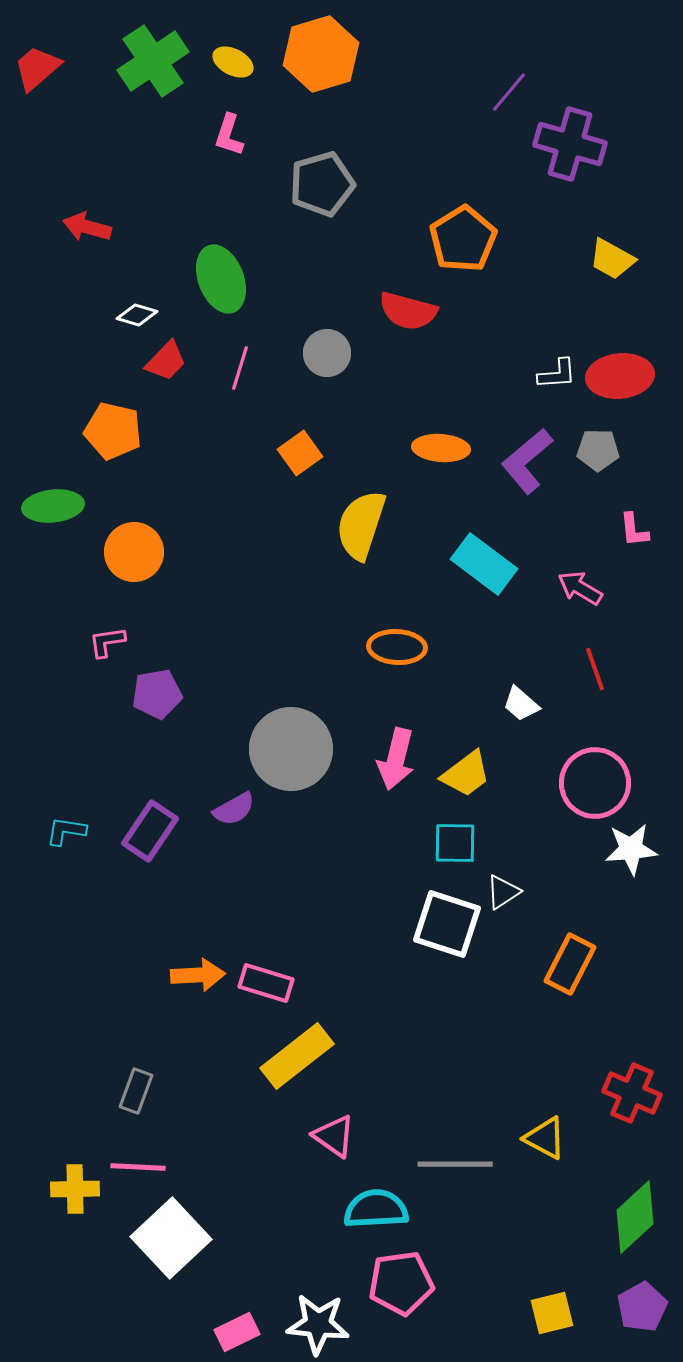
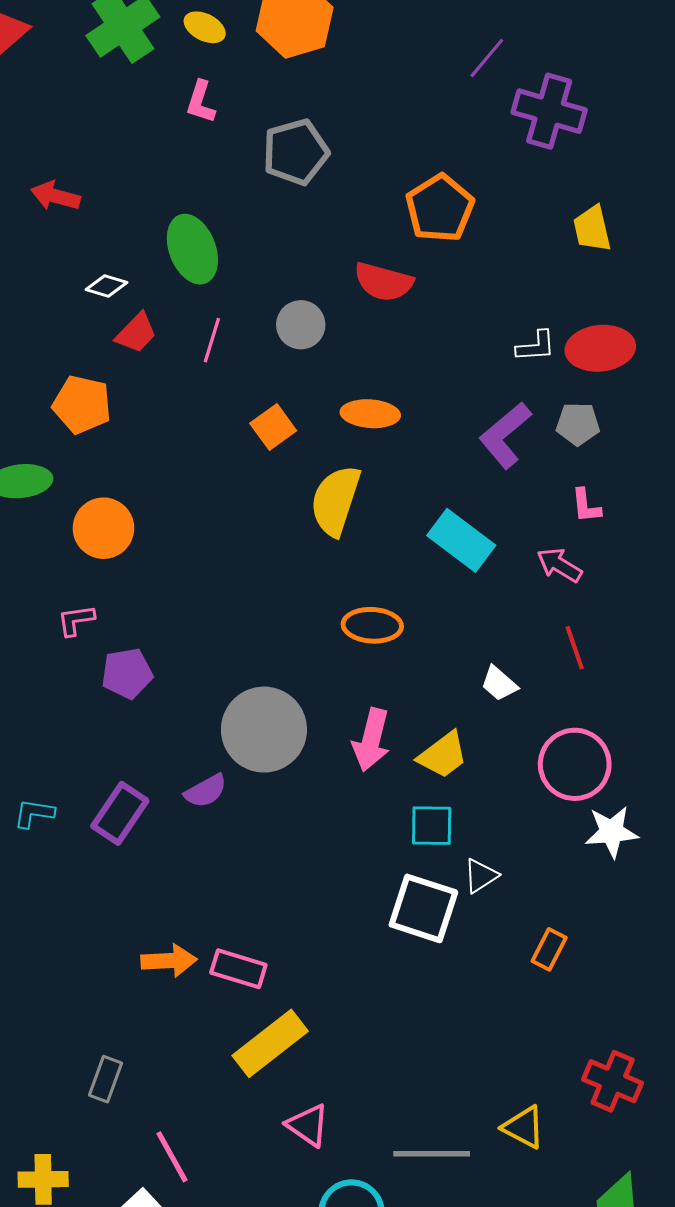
yellow trapezoid: (612, 259) -> (592, 229), turned 48
orange ellipse: (441, 448) -> (370, 414), moved
pink L-shape: (634, 530) -> (586, 506), moved
orange rectangle: (570, 964) -> (549, 949), size x0.7
pink line: (138, 1167) -> (172, 1157), moved, turned 58

